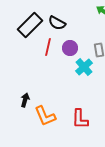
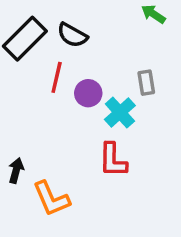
purple circle: (70, 48) -> (88, 93), moved
red L-shape: (80, 119) -> (113, 160), moved

